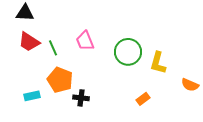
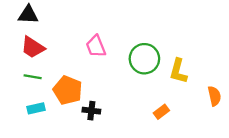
green line: (53, 48) -> (33, 77), moved, turned -56
orange semicircle: (190, 85) -> (214, 96), turned -126

